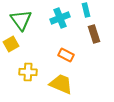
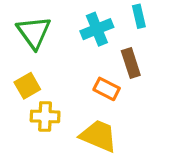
brown rectangle: (94, 34) -> (131, 63), moved
yellow square: (11, 44) -> (27, 86), moved

